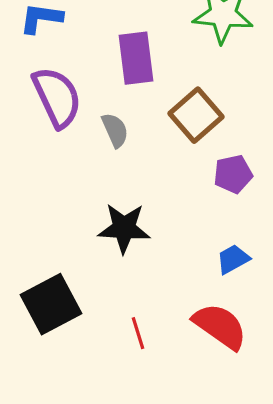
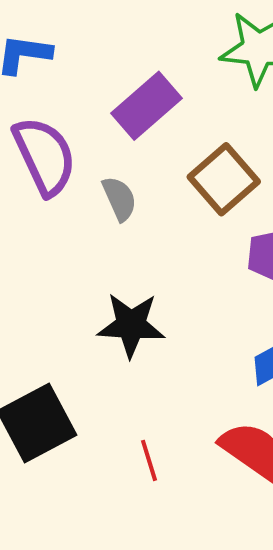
purple rectangle: (136, 58) -> (146, 106), turned 56

